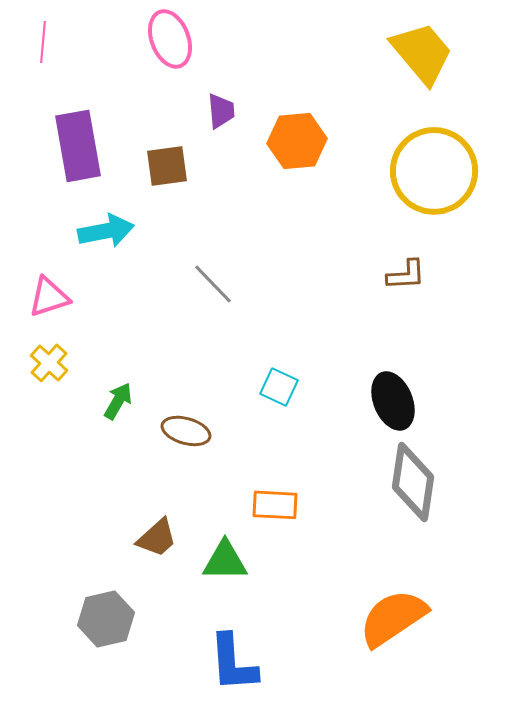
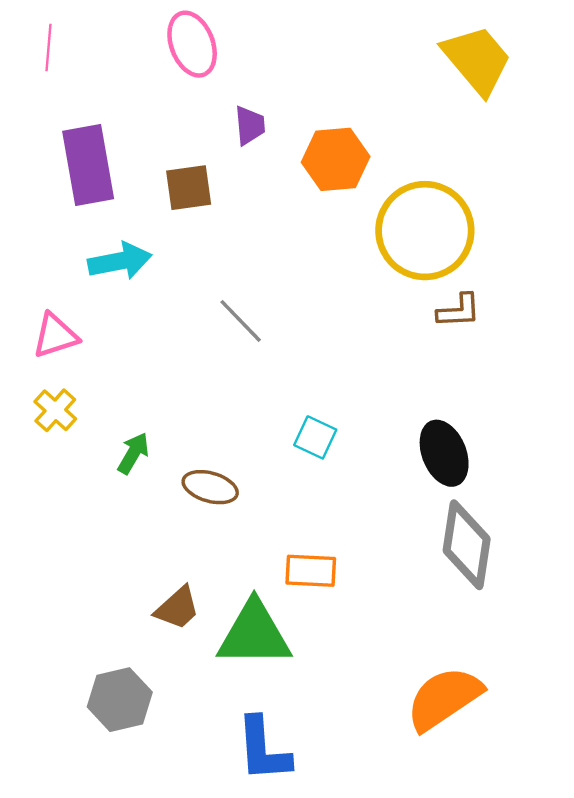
yellow circle: (434, 171) -> (425, 231), moved
green triangle: (225, 561) -> (254, 634), size x1.5

